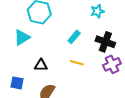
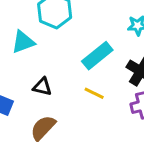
cyan rectangle: (74, 37) -> (97, 56), size x1.5

